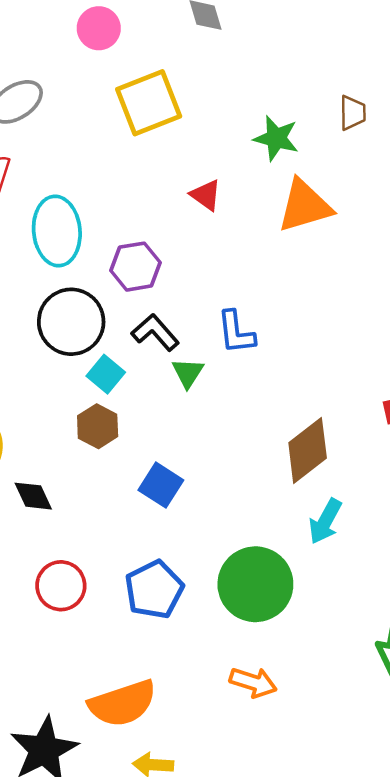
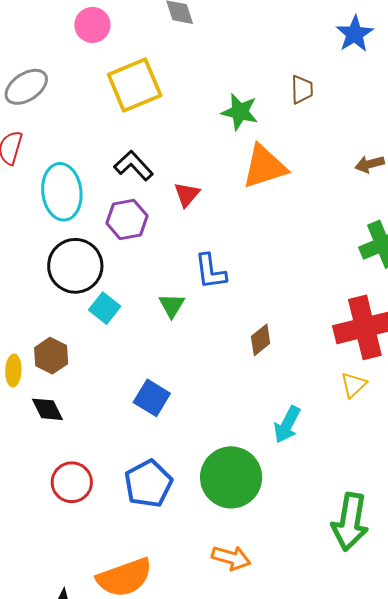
red triangle: (206, 195) -> (187, 194), moved, turned 36
black L-shape: (155, 332) -> (134, 166), moved
brown hexagon: (98, 426) -> (51, 356), moved
brown diamond: (308, 450) -> (261, 340), moved, size x0.6

